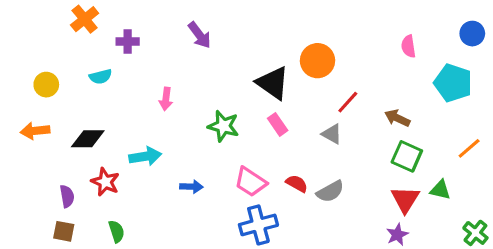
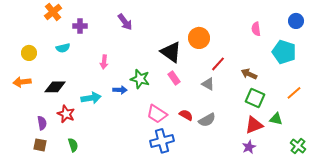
blue arrow: (191, 187) -> (120, 90), moved
red triangle: (405, 199) -> (254, 125), turned 36

